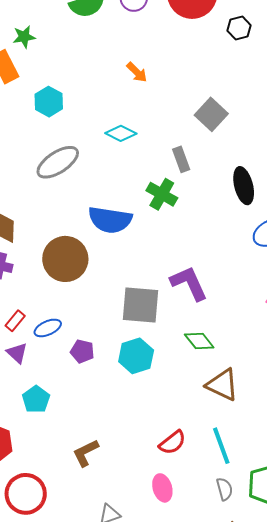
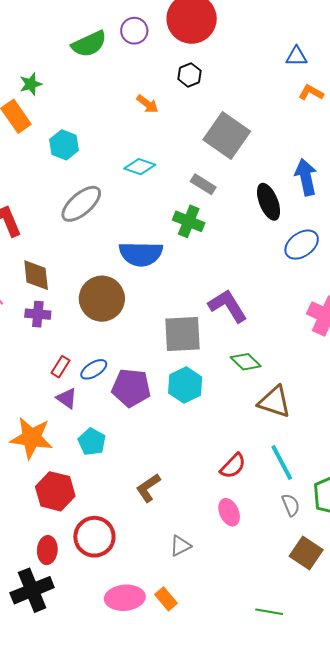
black hexagon: (239, 28) -> (189, 75), moved
gray square: (211, 114) -> (227, 136), size x1.4
gray rectangle: (181, 159) -> (203, 184), turned -30
purple pentagon: (82, 351) -> (131, 388), size x1.6

